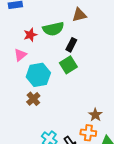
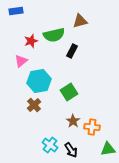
green square: (68, 65) -> (69, 92), moved
brown star: (95, 115) -> (73, 121), moved
orange cross: (88, 133) -> (92, 127), moved

